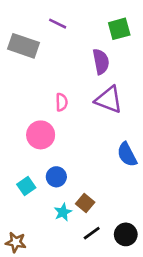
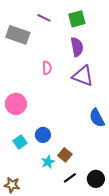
green square: (119, 29) -> (77, 19), moved
pink semicircle: (62, 102) -> (47, 68), moved
pink circle: (41, 135) -> (16, 104), moved

